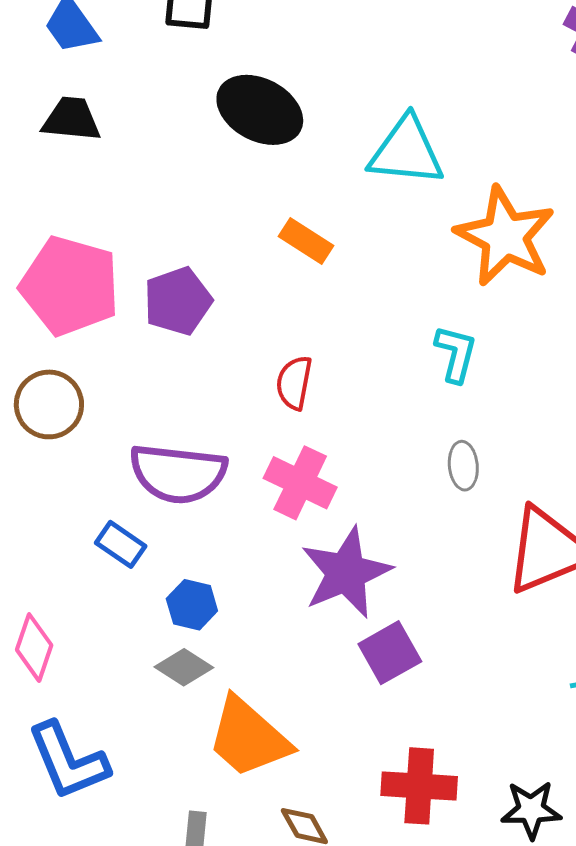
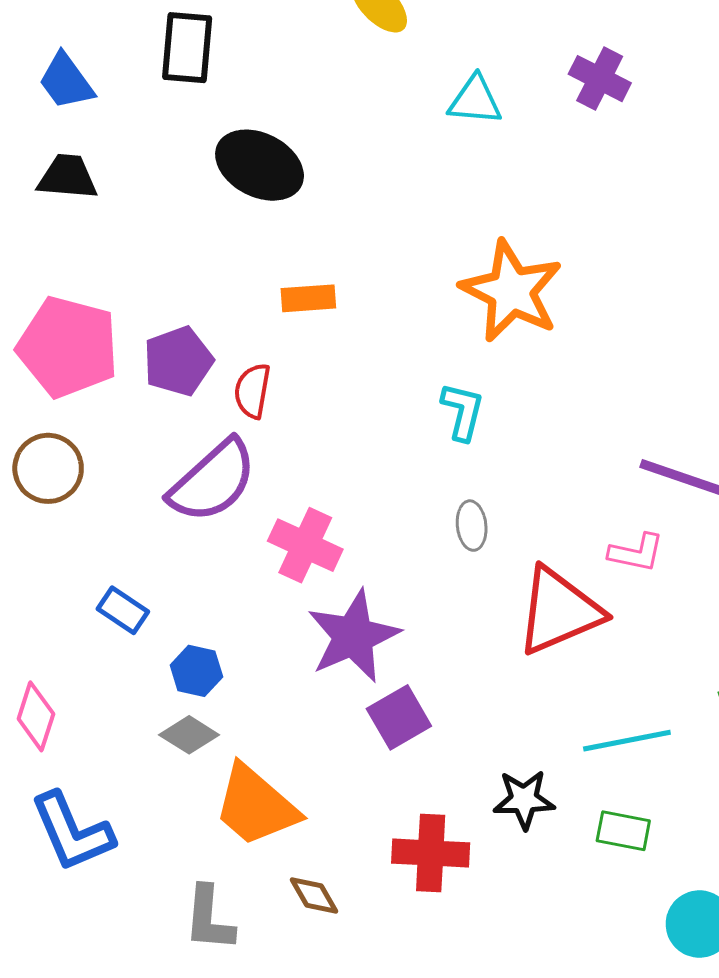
cyan triangle: (406, 151) -> (475, 100), moved, size x0.7
orange rectangle: (306, 241) -> (308, 298), turned -36
red semicircle: (294, 383) -> (252, 391), moved
purple semicircle: (178, 473) -> (213, 481), moved, turned -48
black star: (531, 810) -> (524, 800), moved

